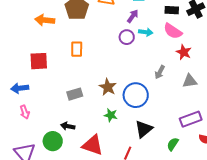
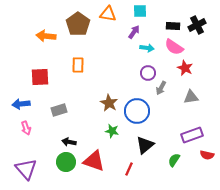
purple circle: (127, 37) -> (148, 73), moved
gray rectangle: (75, 94) -> (59, 110), moved
green circle: (53, 141) -> (66, 162), moved

